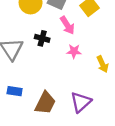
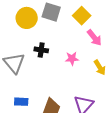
pink arrow: (67, 25) -> (94, 38), moved

